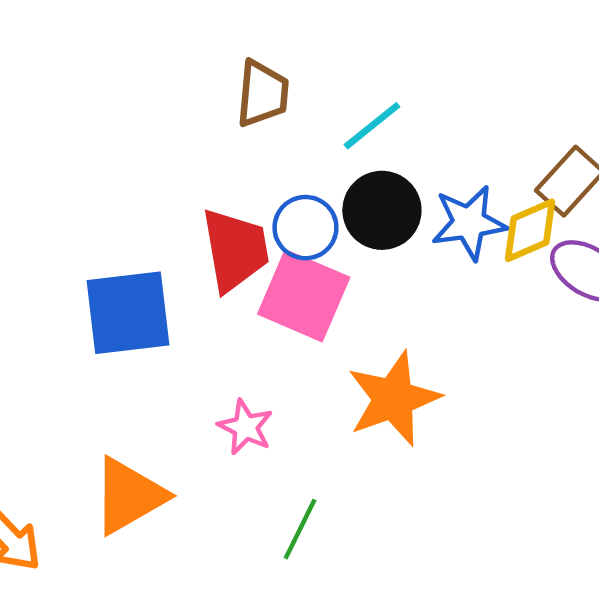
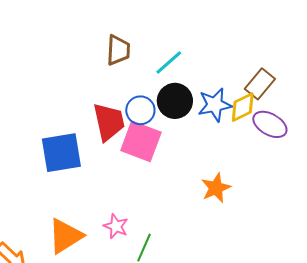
orange star: (393, 399) -> (216, 188), moved, size x0.7
pink star: (245, 427) -> (116, 226), moved

